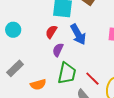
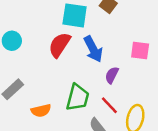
red semicircle: (51, 32) -> (60, 45), size x1.5
purple semicircle: (58, 50) -> (112, 75), moved

